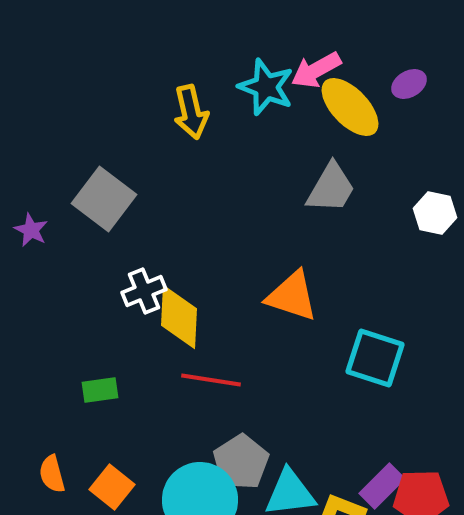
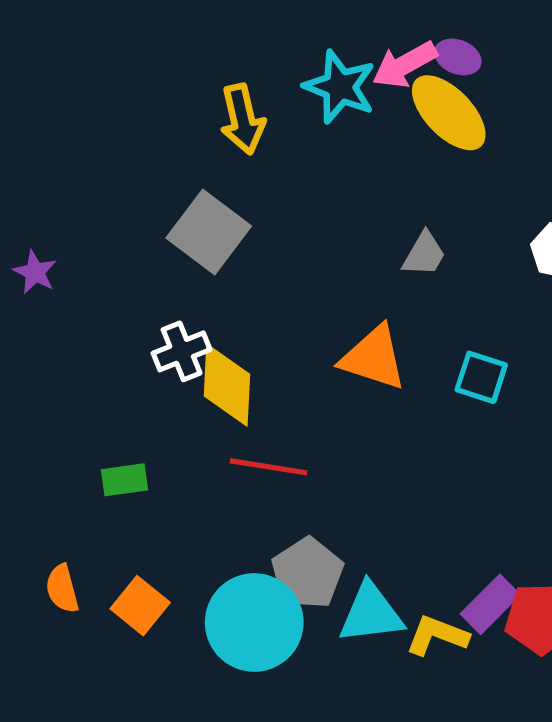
purple ellipse: (409, 84) -> (458, 57), moved, turned 52
gray trapezoid: (331, 188) -> (424, 254), moved, size x0.7
gray square: (104, 199) -> (209, 232), moved
cyan square: (375, 358) -> (481, 377), moved, size x0.7

